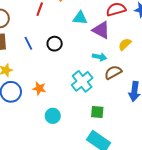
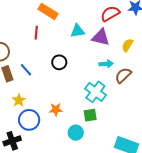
blue line: (28, 43) -> (26, 70), moved
green square: (97, 112) -> (90, 115), moved

